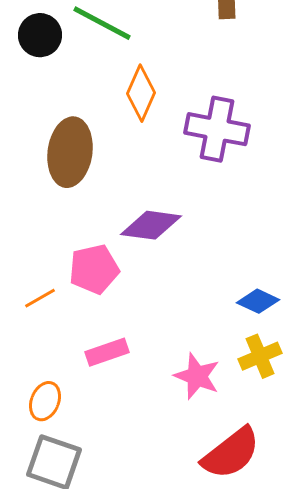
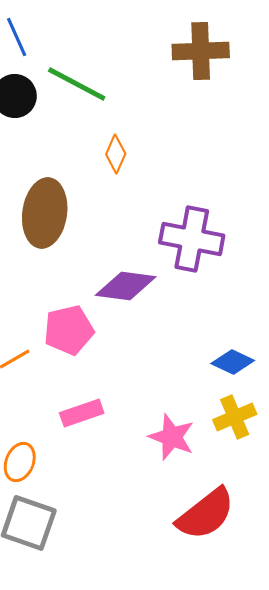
orange diamond: (141, 93) -> (116, 154), size x0.7
purple cross: (217, 129) -> (192, 239), moved

